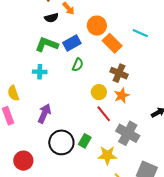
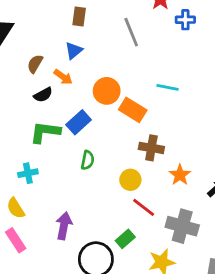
green semicircle: (78, 65) -> (88, 160), moved
cyan cross: (40, 72) -> (28, 173), moved
orange star: (122, 95) -> (180, 175), moved
green rectangle: (85, 141) -> (125, 239), moved, turned 32

